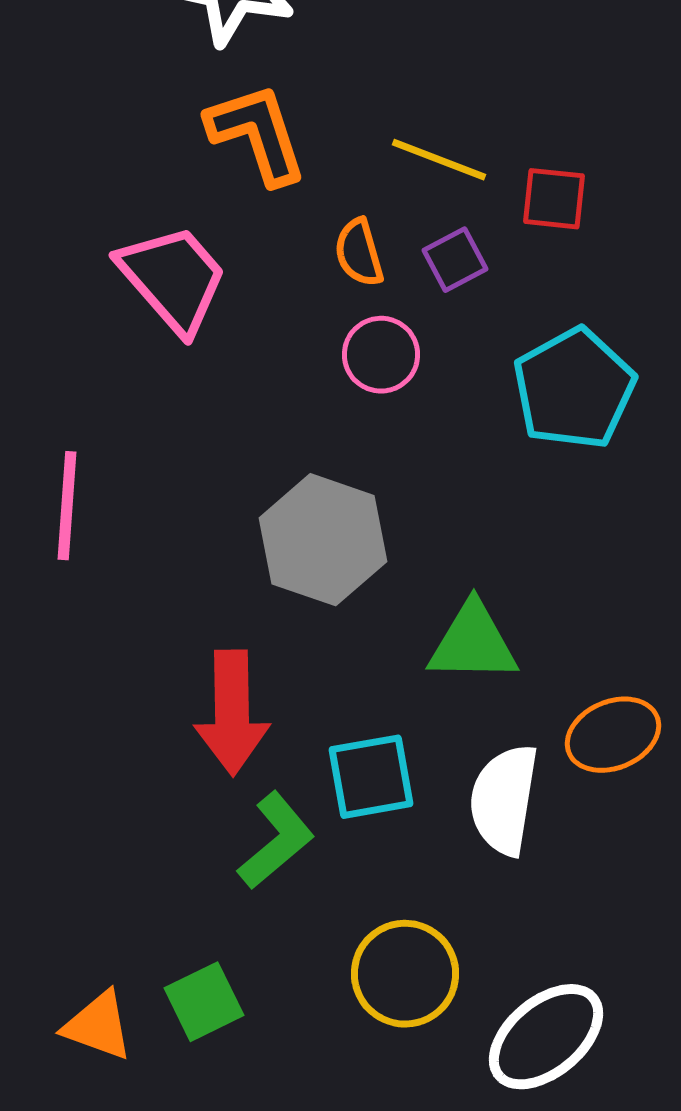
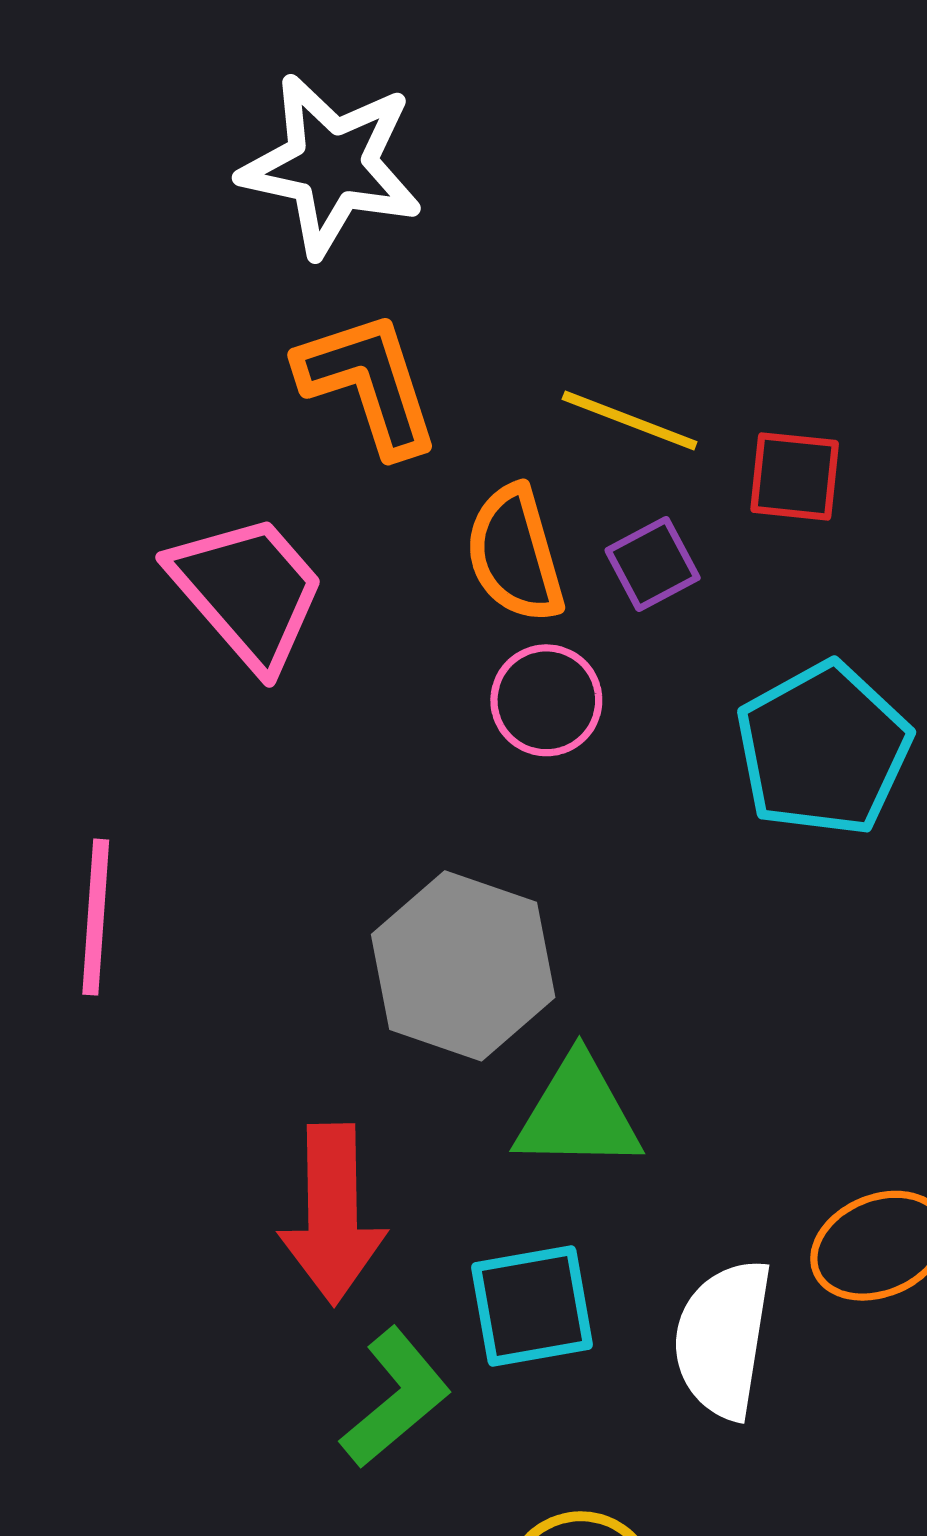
orange semicircle: (359, 253) -> (515, 554), size x1.4
green triangle: (473, 643) -> (578, 1114), moved

